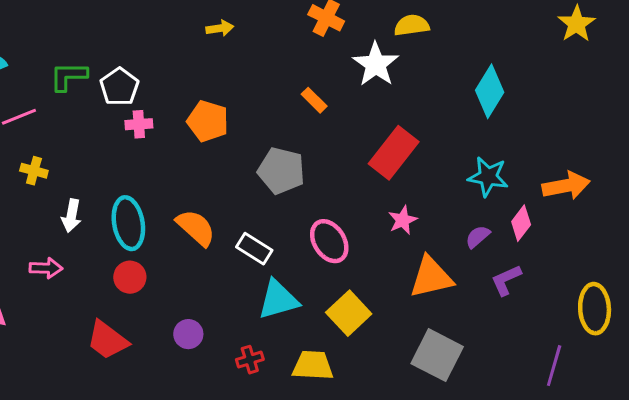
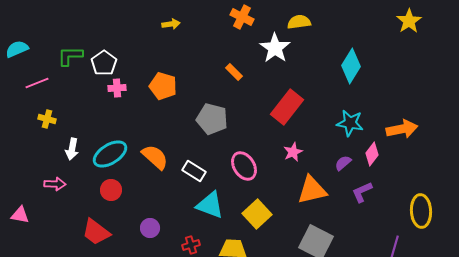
cyan ellipse: (128, 223) -> (110, 154), turned 68
cyan triangle: (278, 300) -> (210, 205), turned 36

